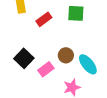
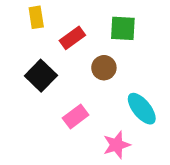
brown circle: (66, 55) -> (104, 68), moved
black square: (24, 58) -> (41, 76), moved

